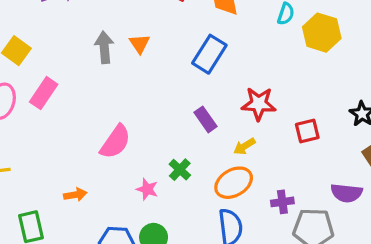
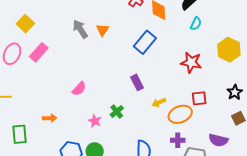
yellow hexagon: (322, 33) -> (229, 50), moved
gray arrow: (104, 47) -> (80, 29), turned -36
red star: (259, 104) -> (191, 62), moved
pink semicircle: (115, 142) -> (79, 89), size x0.7
orange ellipse: (234, 183) -> (180, 114), moved

